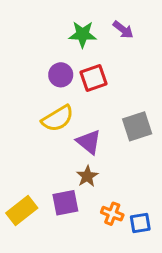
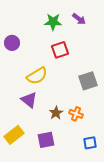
purple circle: (61, 75) -> (12, 43), moved
purple triangle: (89, 142) -> (29, 100), moved
purple square: (65, 203) -> (46, 140), moved
orange cross: (112, 214) -> (76, 114), moved

